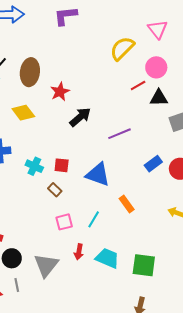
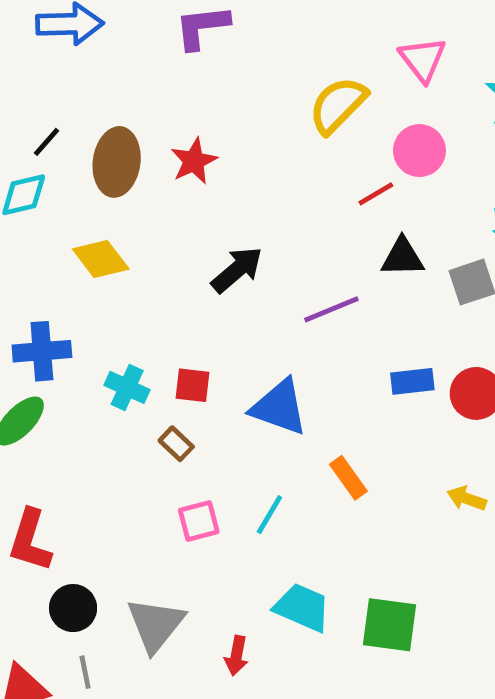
red star: (60, 92) -> (194, 161), moved
black triangle: (159, 98) -> (402, 257), moved
blue rectangle: (153, 164) -> (412, 381), turned 30
red arrow: (79, 252) -> (236, 656), moved

